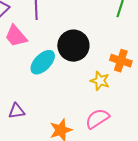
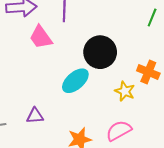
cyan ellipse: (43, 62) -> (75, 81), moved

